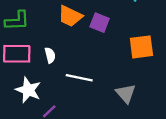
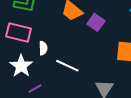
white semicircle: (50, 55) -> (43, 48), moved

